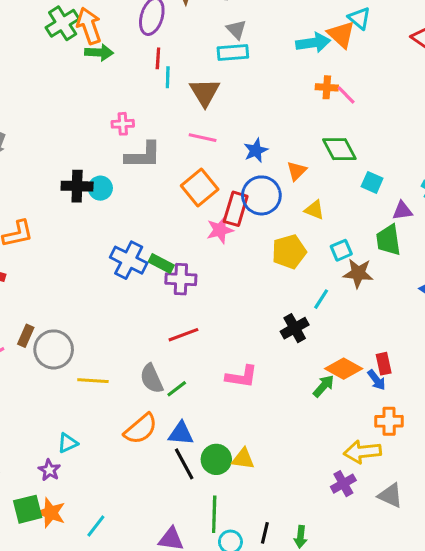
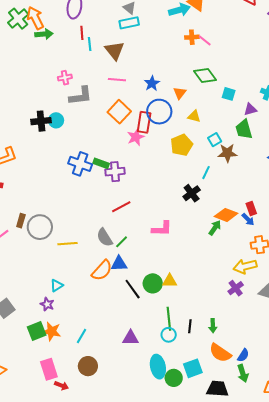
blue triangle: (181, 433) -> (119, 264), moved
green line: (214, 514) -> (169, 319), moved

